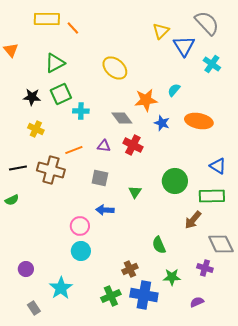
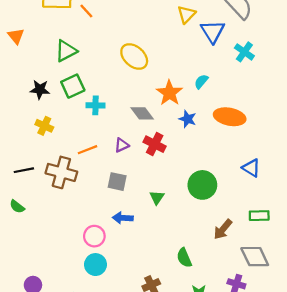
orange star: (146, 100) -> (169, 93), turned -30
purple triangle: (104, 146) -> (122, 145), turned -32
green rectangle: (212, 196) -> (259, 216), moved, size x0.7
green semicircle: (12, 200) -> (17, 207), turned 64

